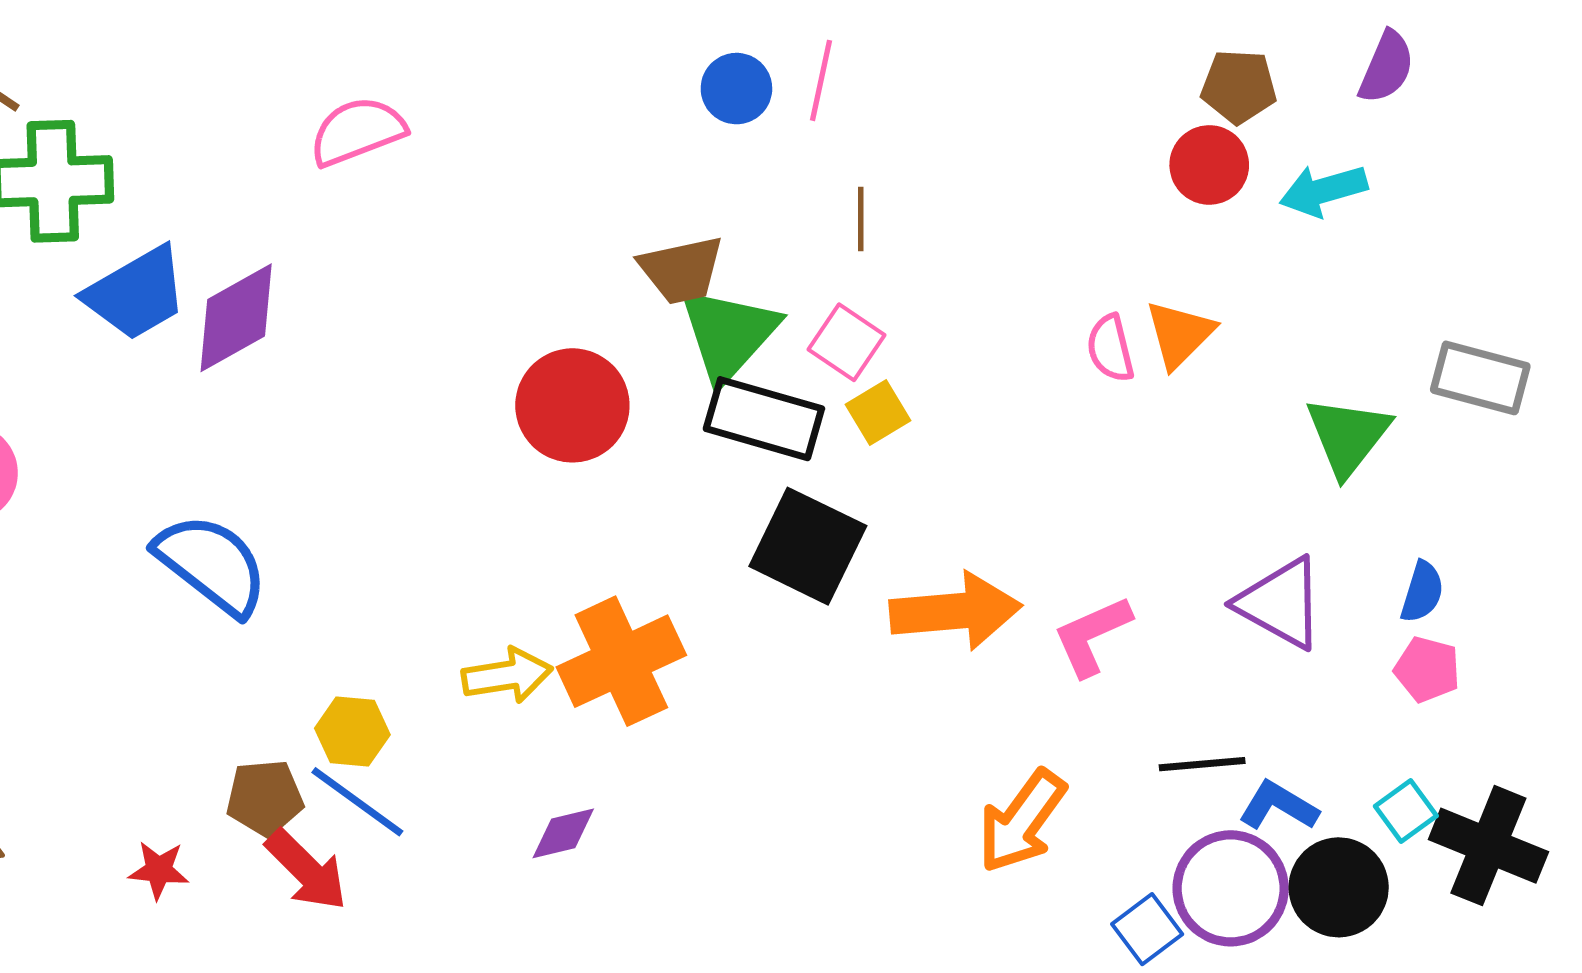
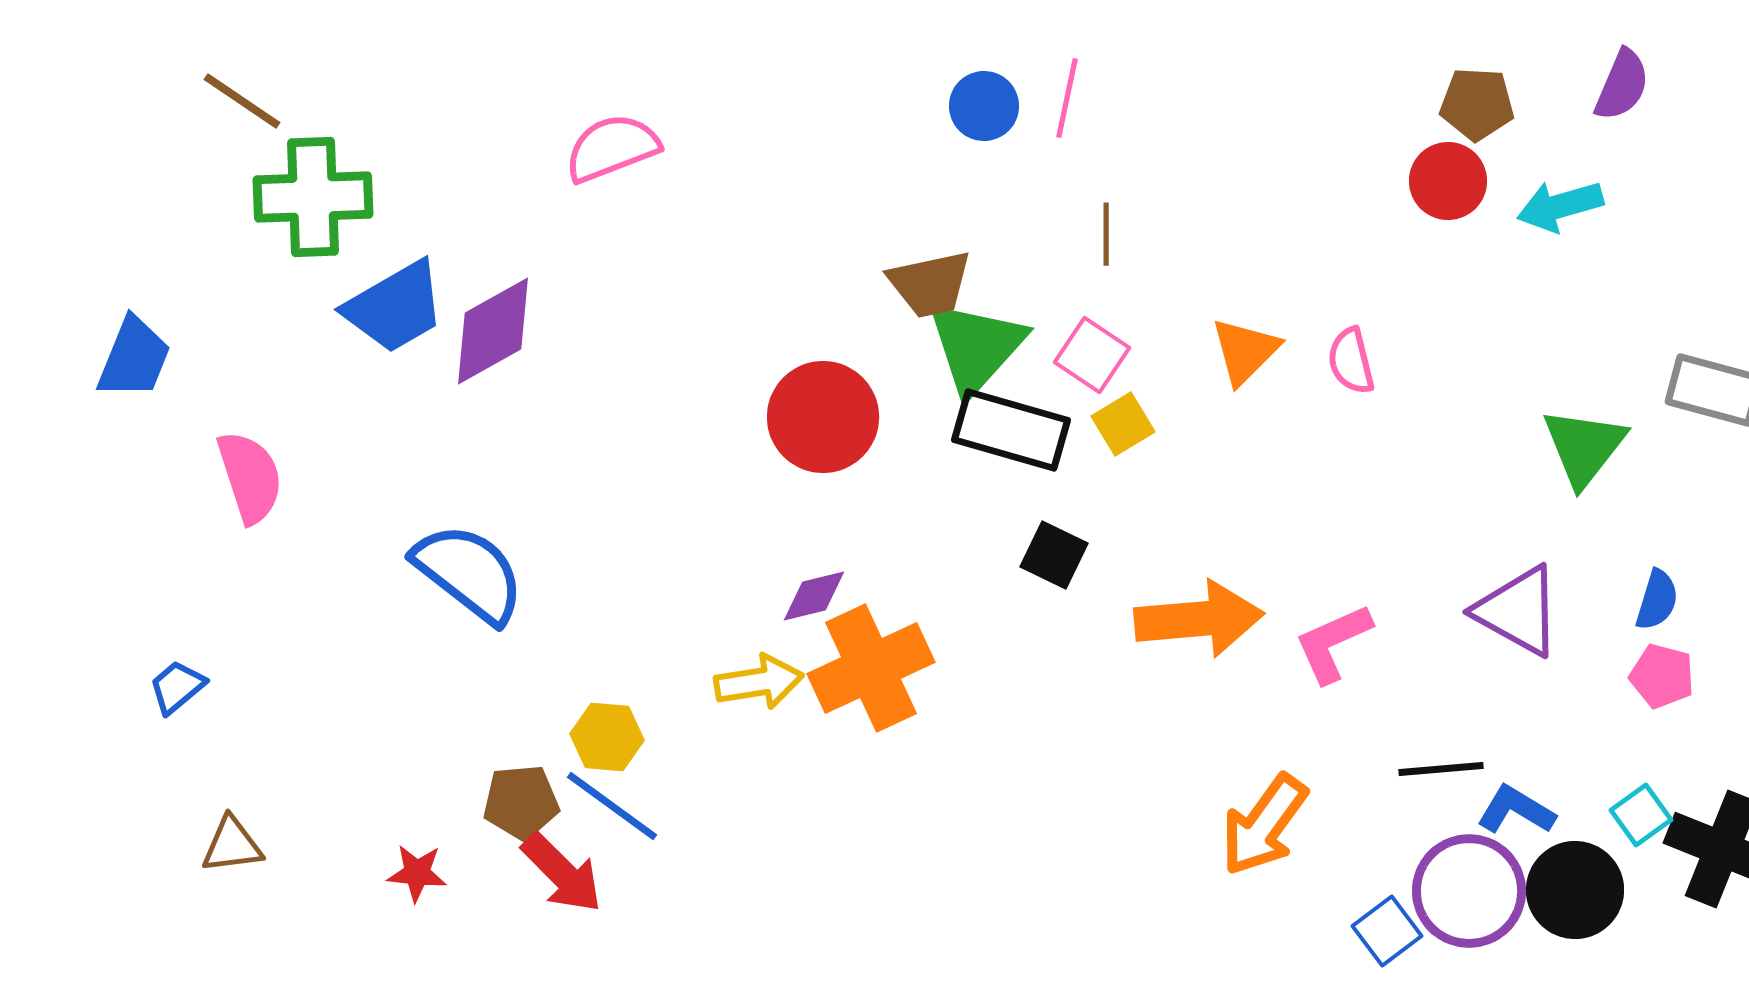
orange triangle: (1180, 334) -> (1245, 351), moved
black square: (808, 546) -> (1054, 555), size x0.6
purple diamond: (563, 833) -> (814, 596), moved

